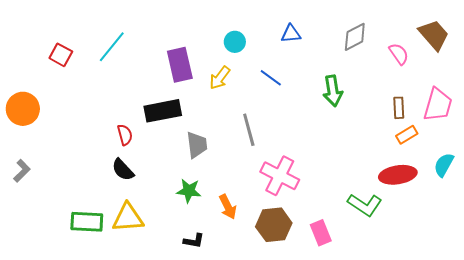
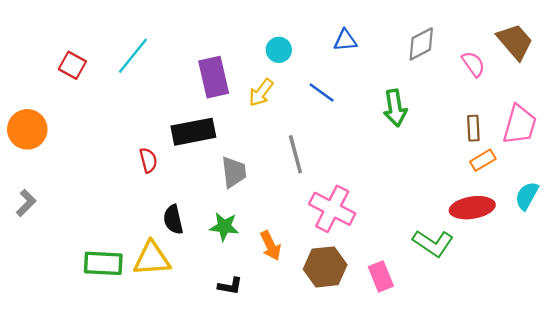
black semicircle: (123, 170) -> (173, 220), moved, turned 30

